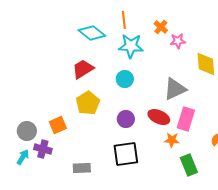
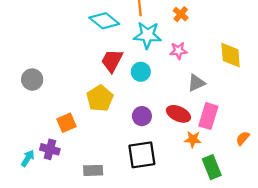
pink star: (178, 41) -> (178, 51), moved
red trapezoid: (83, 69) -> (112, 61), moved, turned -30
gray triangle: (175, 89) -> (196, 83), size x0.7
gray circle: (27, 131) -> (32, 80), moved

